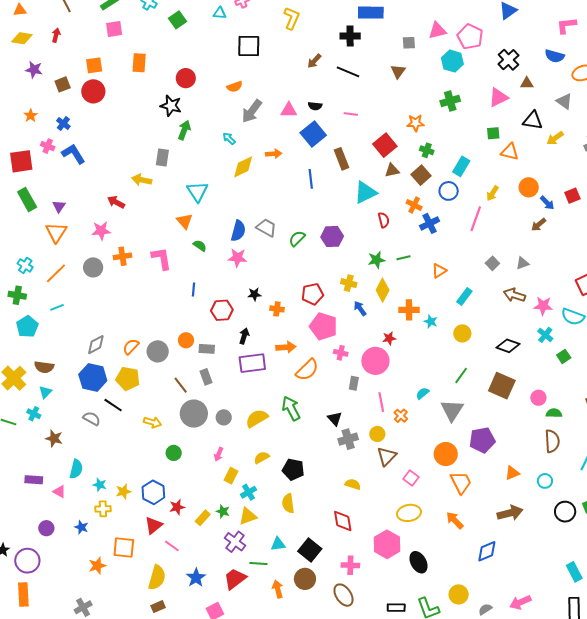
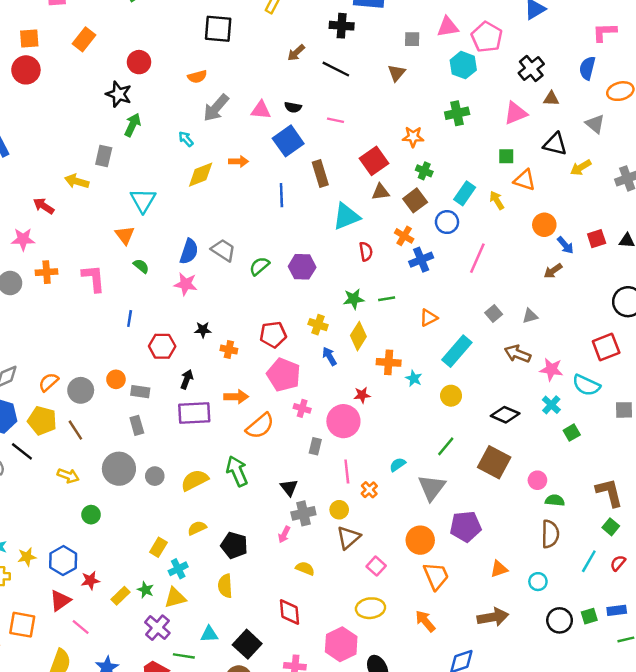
blue semicircle: (555, 56) -> (587, 68), turned 84
orange rectangle: (139, 63) -> (84, 39), turned 30
yellow arrow: (492, 193) -> (497, 200), moved, turned 112
cyan rectangle: (464, 296) -> (457, 351), size x1.5
brown line: (181, 385) -> (75, 430), moved
pink arrow: (219, 454) -> (284, 535), moved

